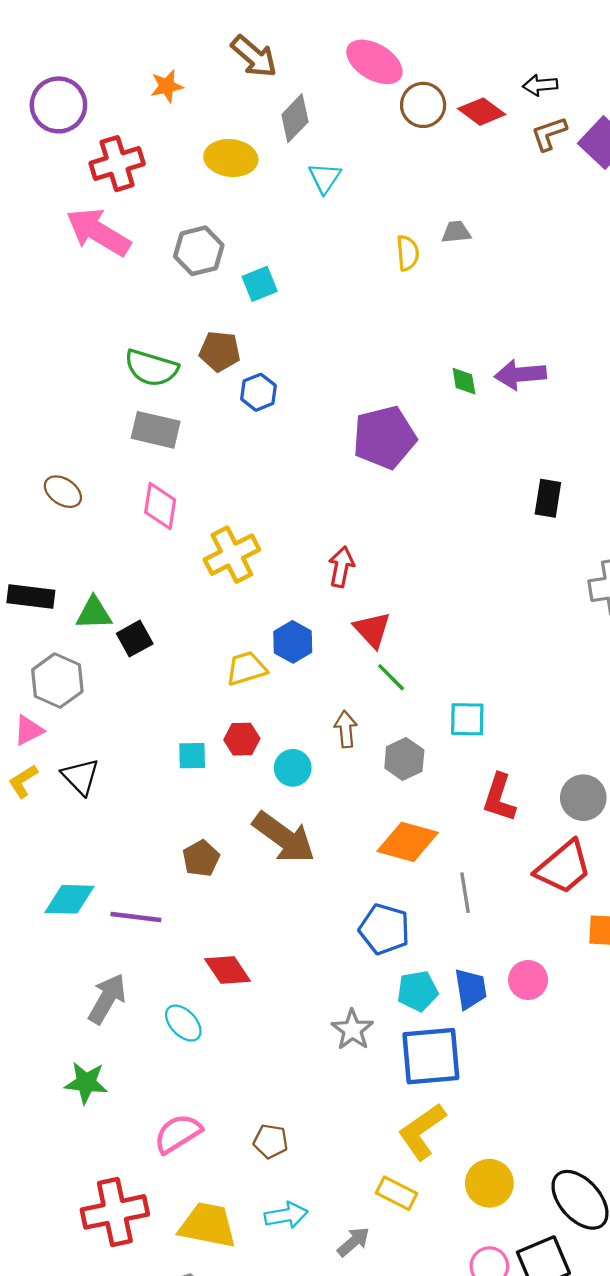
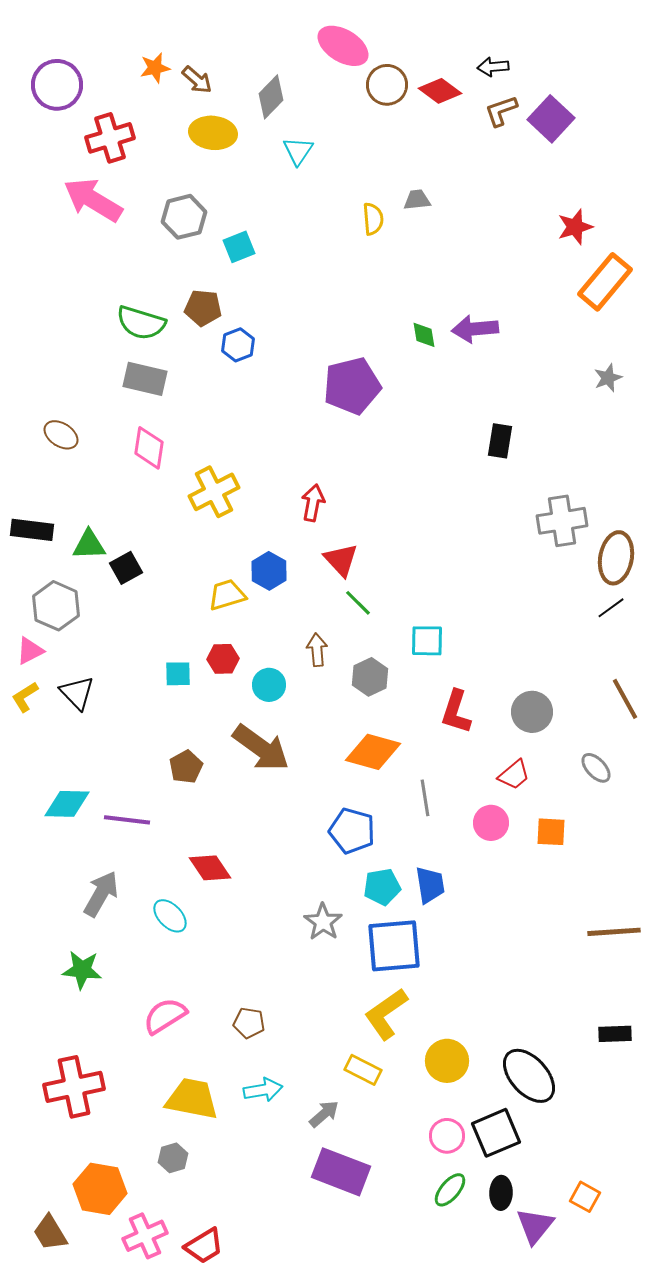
brown arrow: (254, 56) -> (197, 80), moved, size x0.7
red trapezoid: (563, 867) -> (514, 775), size x0.6
pink circle: (528, 980) -> (491, 823), moved
red cross: (115, 1212) -> (74, 1087), moved

